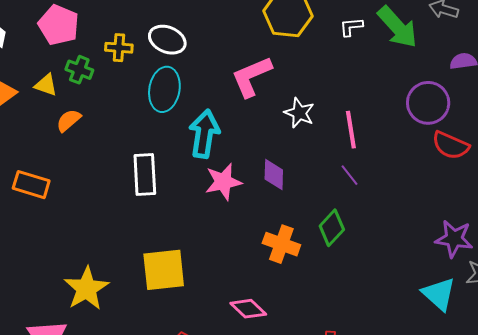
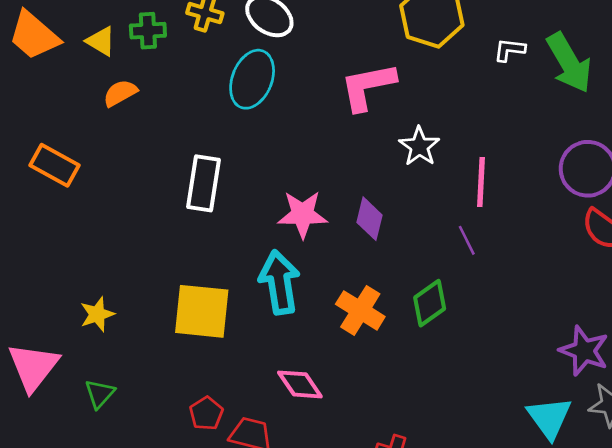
green cross: (79, 70) -> (148, 31), turned -36
cyan arrow: (204, 134) -> (280, 282), moved, turned -30
yellow star: (86, 289) -> (97, 314), size x0.6

